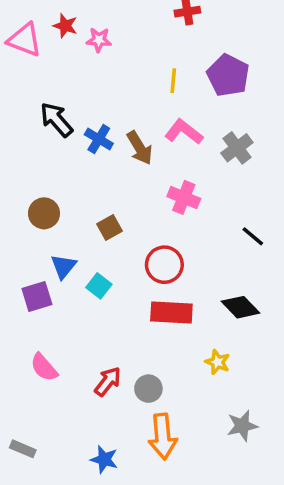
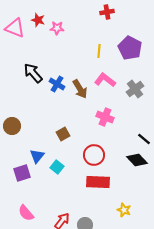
brown circle: (44, 213) -> (12, 126), moved
black diamond: (240, 307) -> (137, 160), moved

